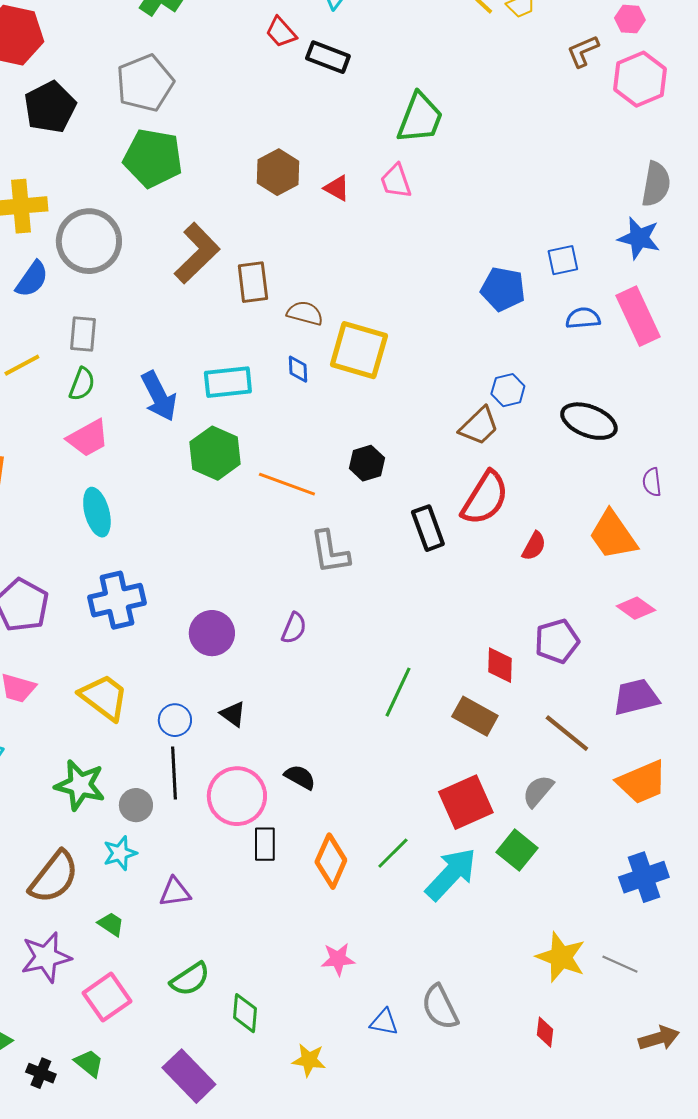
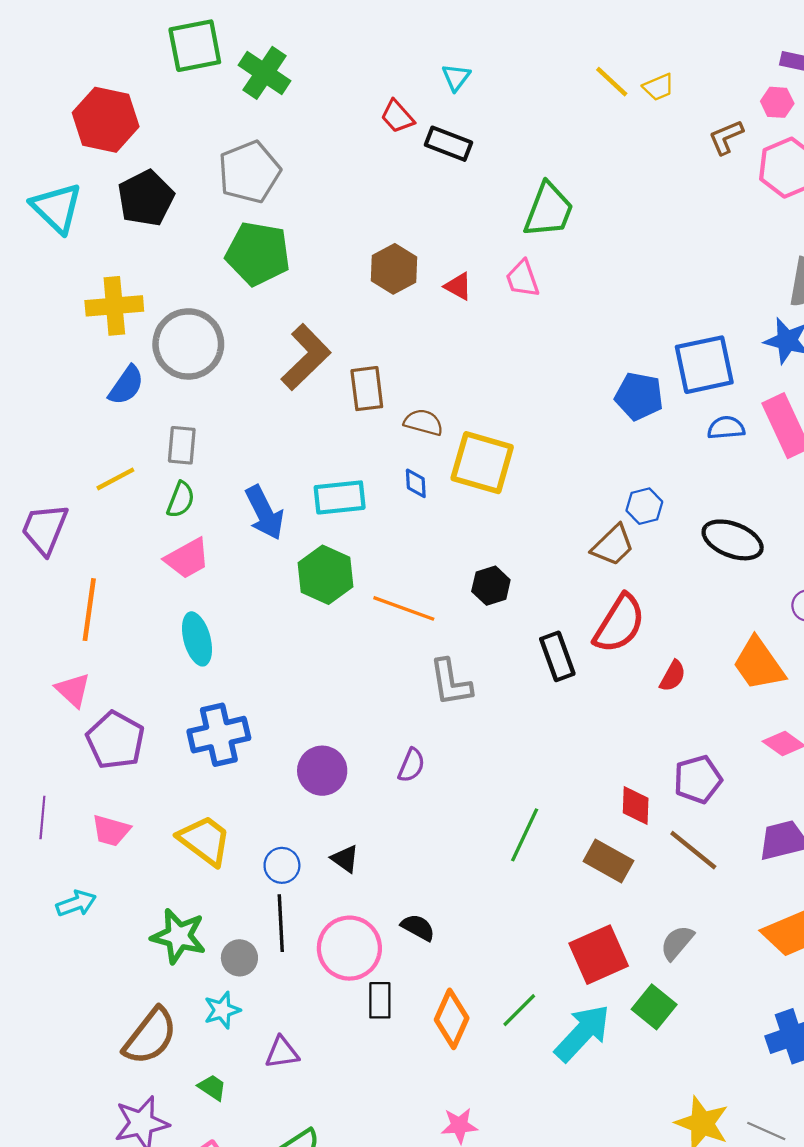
blue square: (563, 260) -> (704, 365), size x1.8
brown line: (567, 733) -> (693, 850), moved

